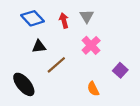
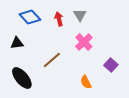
black triangle: (39, 46) -> (17, 43), moved

